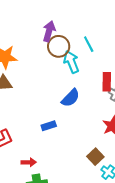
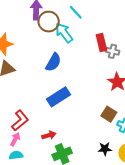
blue semicircle: (71, 98) -> (53, 62), moved
blue rectangle: (49, 126) -> (58, 97), size x1.6

